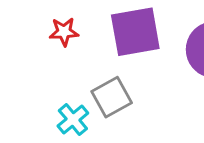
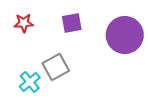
purple square: (135, 32) -> (72, 23), size x0.6

